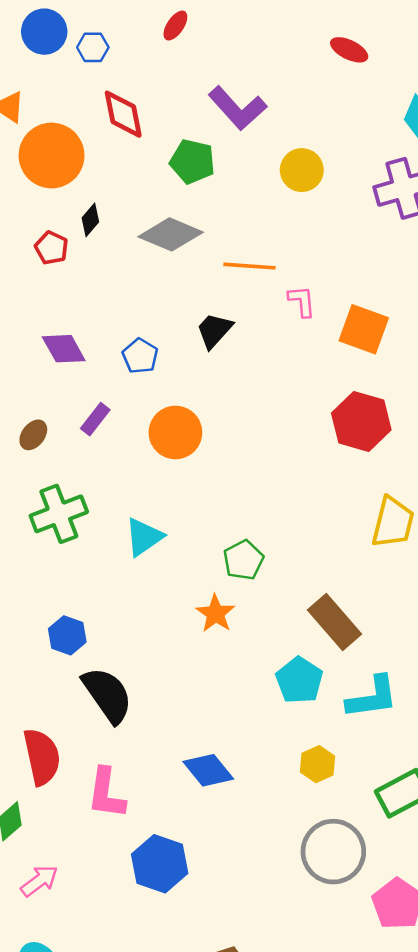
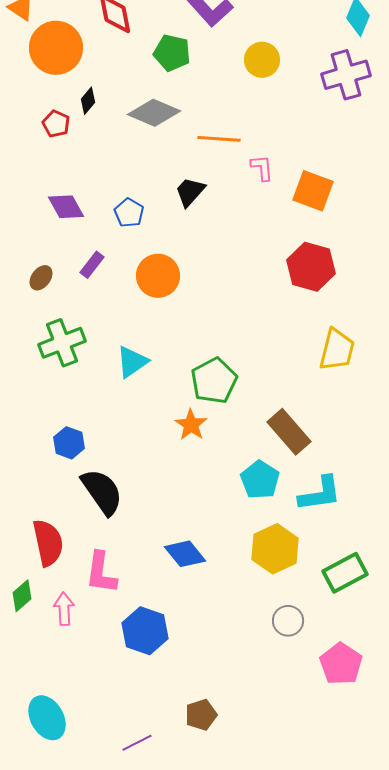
green pentagon: (243, 560) -> (214, 381), size x1.4
yellow hexagon: (318, 764) -> (275, 549), size x1.6
gray circle: (333, 852) -> (288, 621), size x0.6
pink arrow: (39, 881) -> (64, 609), moved, turned -56

